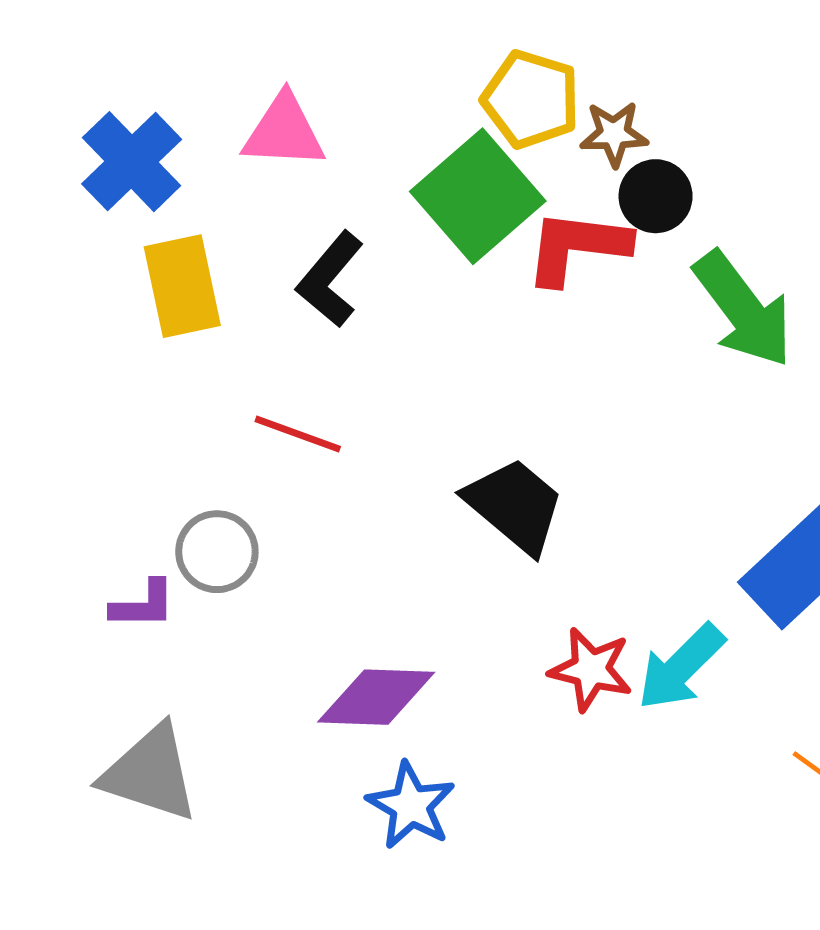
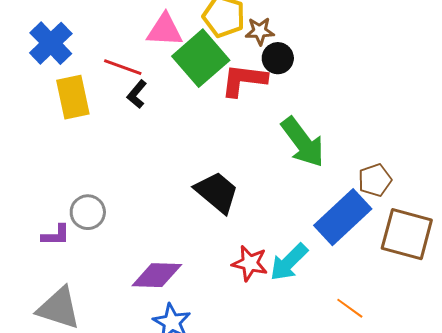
pink triangle: (284, 132) -> (165, 30), moved
black L-shape: (330, 279) -> (137, 94), size x0.7
green arrow: (743, 309) -> (303, 142), moved
red line: (298, 434) -> (123, 67), moved

